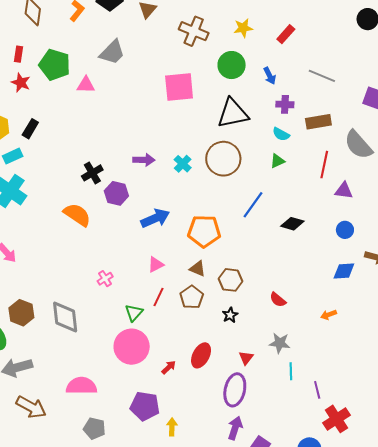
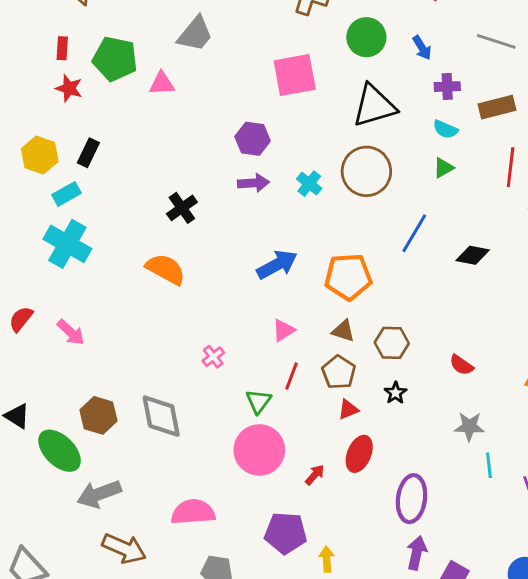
purple hexagon: (116, 193) -> (253, 139), moved
red triangle: (246, 358) -> (348, 409), moved, turned 35

